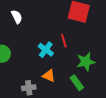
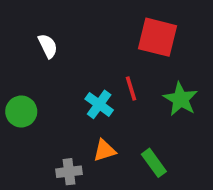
green star: (86, 62) -> (181, 99), moved, turned -30
orange triangle: (49, 76) -> (104, 150), turned -40

